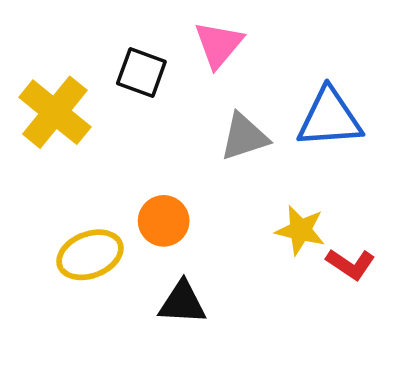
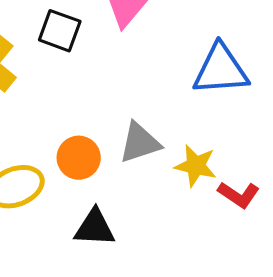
gray triangle: (244, 137) -> (140, 143), moved

